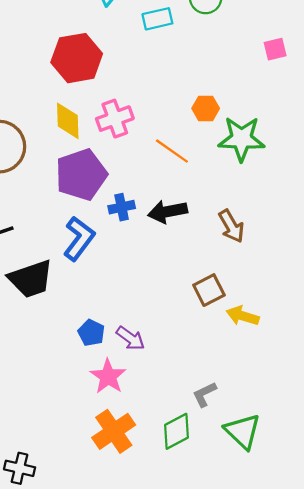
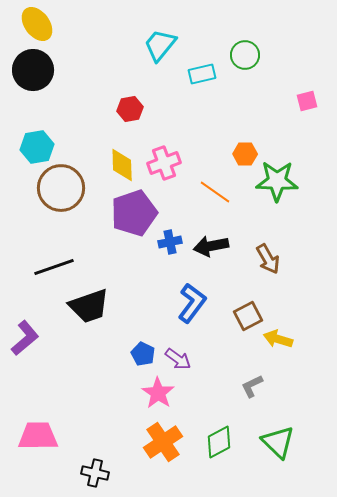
red hexagon: (77, 58) -> (130, 109), size x0.6
blue L-shape: (79, 239) -> (192, 303), moved
gray L-shape: (204, 394) -> (252, 386), moved
black cross: (20, 468) -> (95, 473), moved

